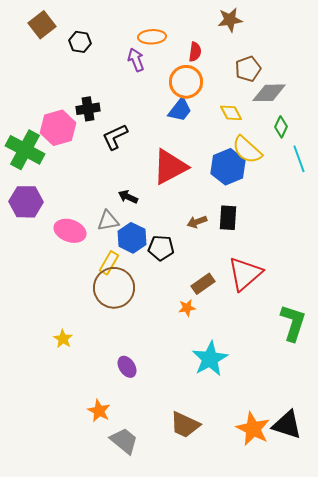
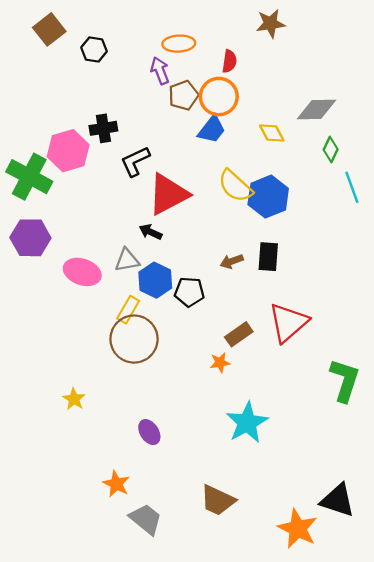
brown pentagon: (248, 69) -> (183, 95), moved
yellow semicircle: (247, 150) -> (235, 186), moved
red triangle: (170, 167) -> (168, 194), moved
orange star: (253, 429) -> (298, 529), moved

